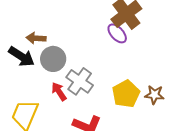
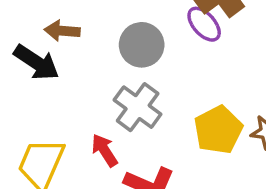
gray circle: (53, 59) -> (142, 45), moved
red arrow: (59, 91) -> (105, 150), moved

